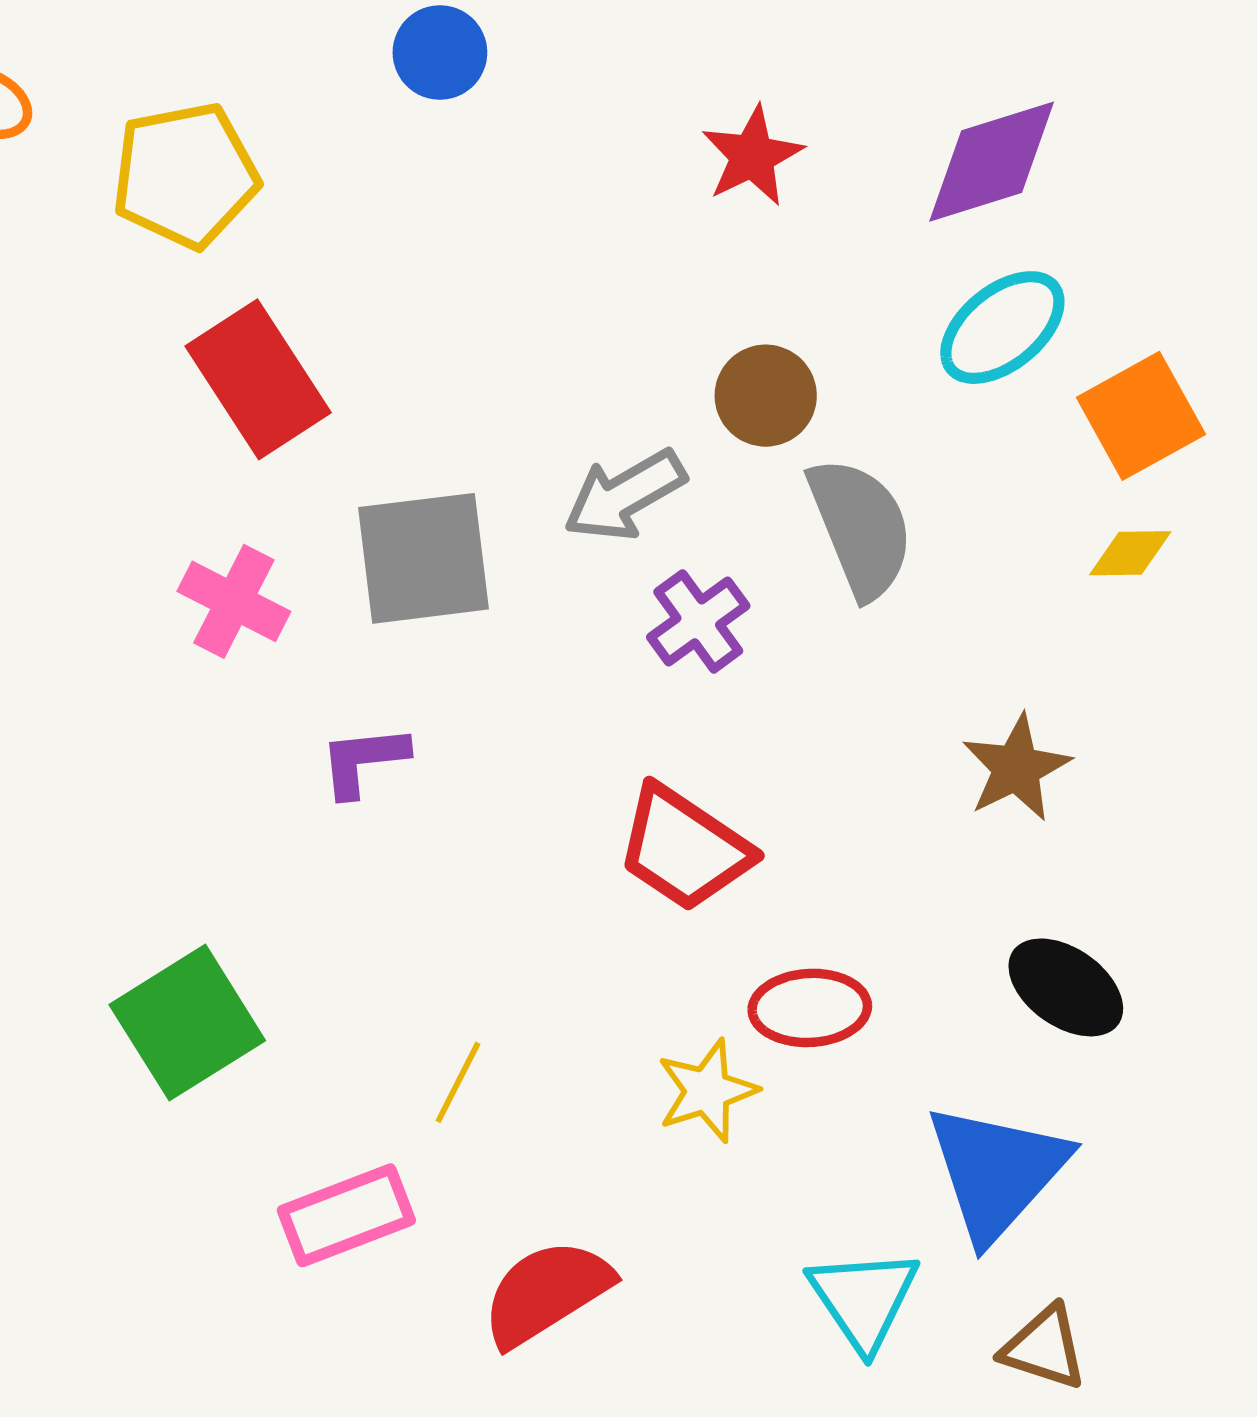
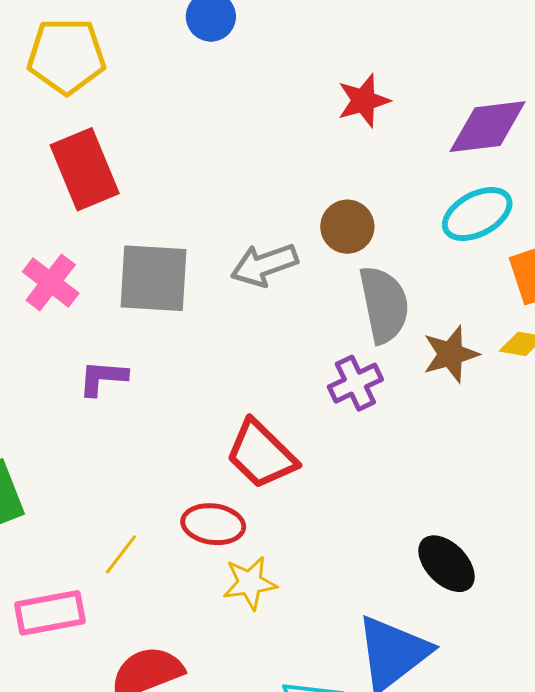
purple cross: (698, 621) -> (355, 383), moved
brown star: (1016, 768) -> (451, 354), moved
red ellipse: (810, 1008) -> (213, 524), moved

